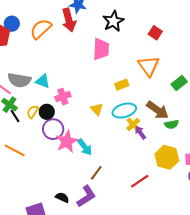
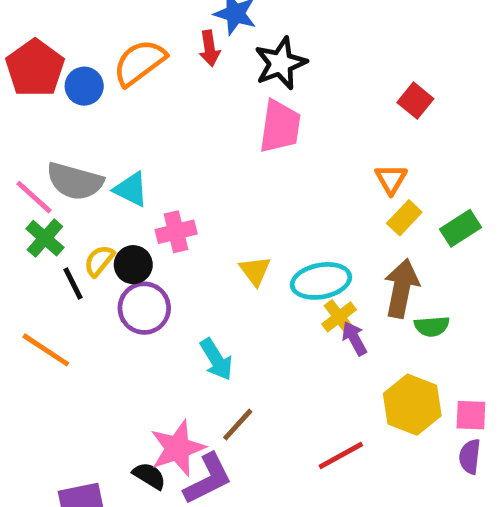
red arrow: (69, 20) -> (210, 48), size x0.6
black star: (113, 21) -> (281, 63), moved
blue circle: (12, 24) -> (84, 86), moved
orange triangle: (149, 66) -> (391, 179), size x0.6
yellow rectangle: (122, 85) -> (404, 218), moved, turned -32
brown arrow: (158, 110) -> (402, 288), turned -120
black line: (15, 116) -> (73, 283), moved
pink star: (67, 141) -> (178, 448), moved

